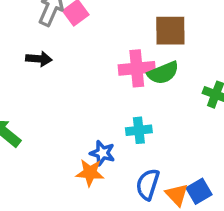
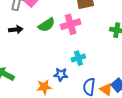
green semicircle: (163, 73) -> (47, 25), moved
orange star: (90, 173) -> (44, 87), moved

